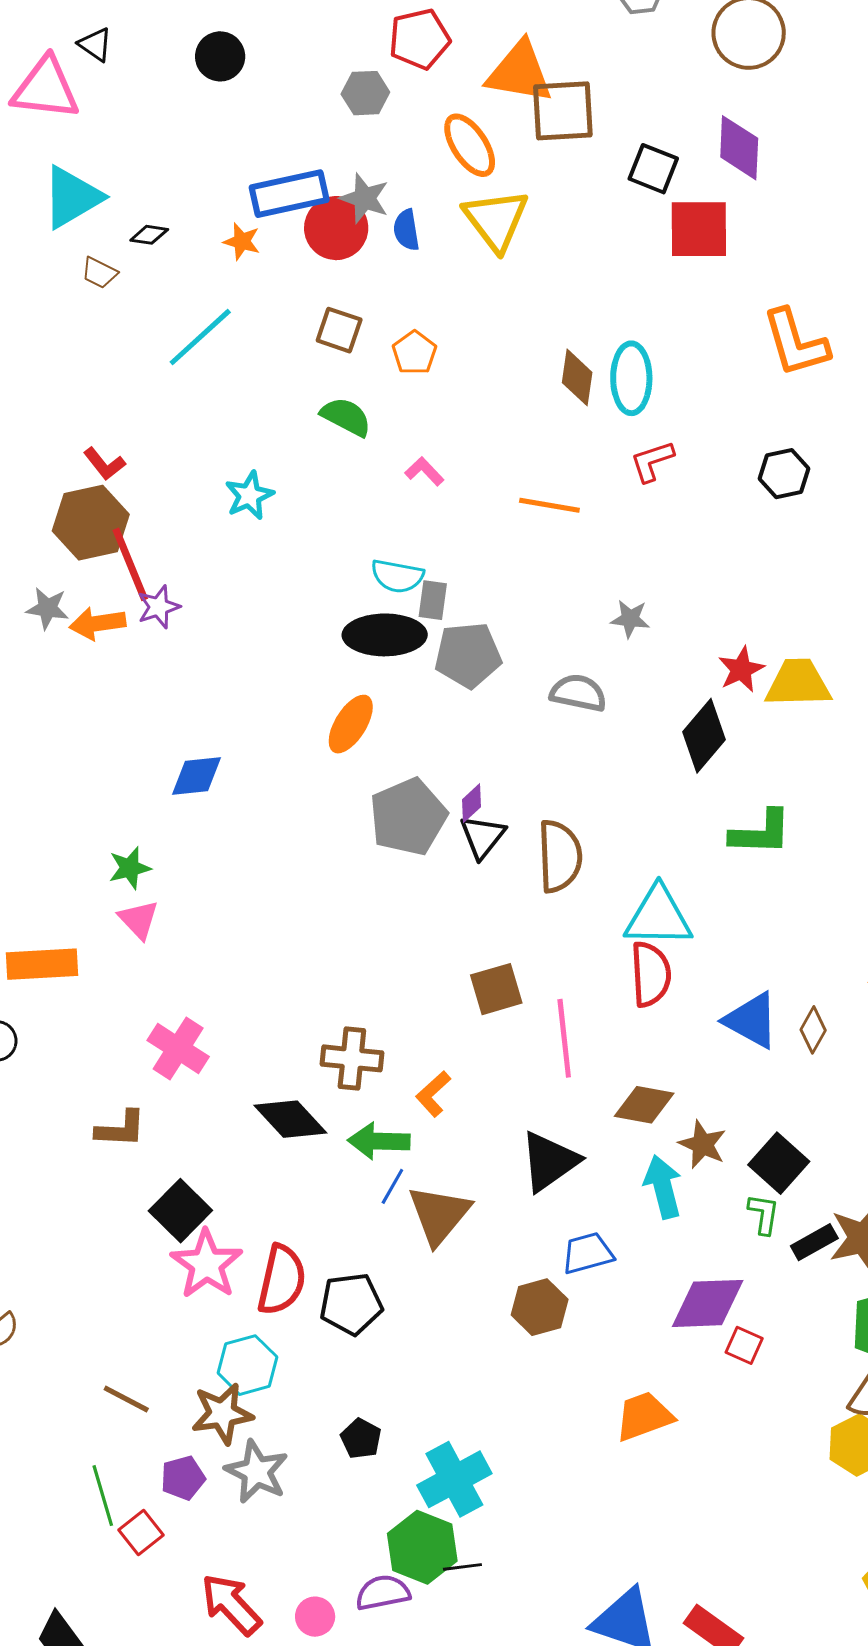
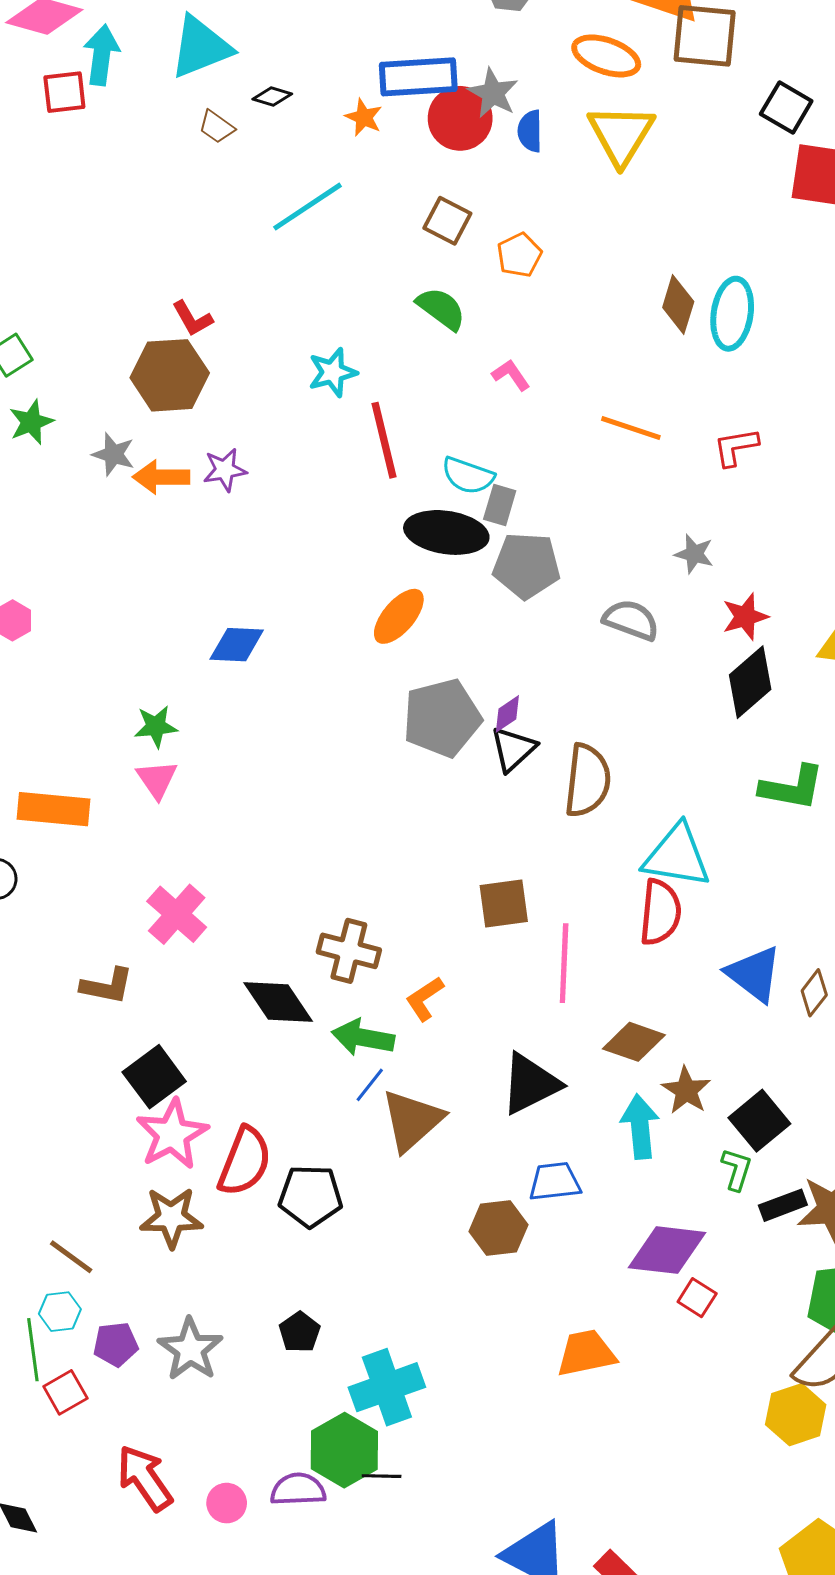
orange ellipse: (470, 145) -> (606, 56), turned -46
red L-shape: (652, 461) -> (736, 447), moved
red line: (130, 564) -> (384, 440), moved
red star: (741, 669) -> (745, 617), moved
cyan hexagon: (247, 1365) -> (60, 1312), moved, size x0.7
brown star: (222, 1414) -> (171, 1217), moved

